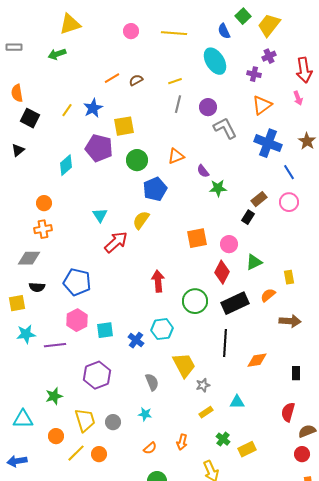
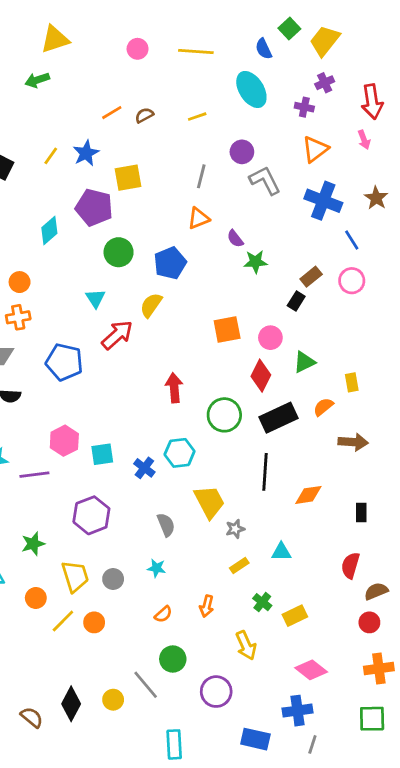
gray line: (178, 104) -> (201, 176), moved
green circle: (137, 160) -> (119, 252), moved
blue pentagon: (77, 282) -> (64, 362), moved

